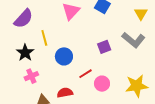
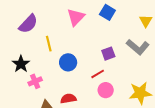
black star: (25, 53) -> (21, 64), moved
red line: (86, 74) -> (98, 74), moved

